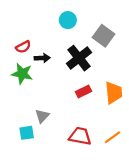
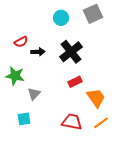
gray square: (104, 36) -> (93, 14), moved, turned 30
green star: (22, 74) -> (15, 76), moved
orange trapezoid: (114, 93) -> (96, 98), moved, turned -30
gray triangle: (42, 116) -> (34, 94), moved

